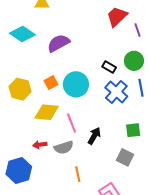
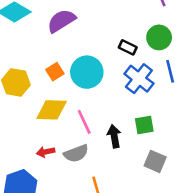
green square: (133, 130) -> (144, 125), moved
black arrow: (94, 136) -> (114, 136), turned -36

